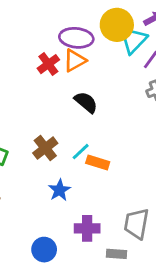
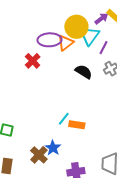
orange triangle: (75, 61) -> (66, 43), moved
black semicircle: (86, 102) -> (84, 72), moved
brown cross: (45, 148) -> (39, 155), moved

